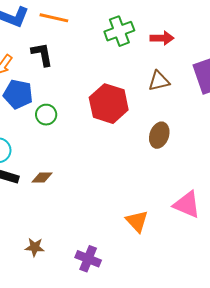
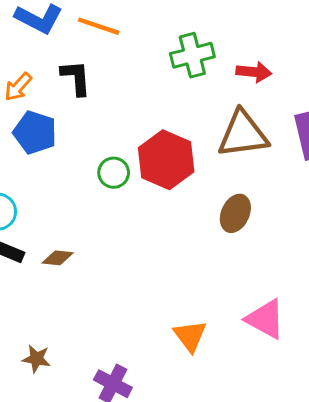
brown triangle: (159, 81) -> (243, 134), size x1.6
green circle: (46, 115) -> (114, 173), moved

